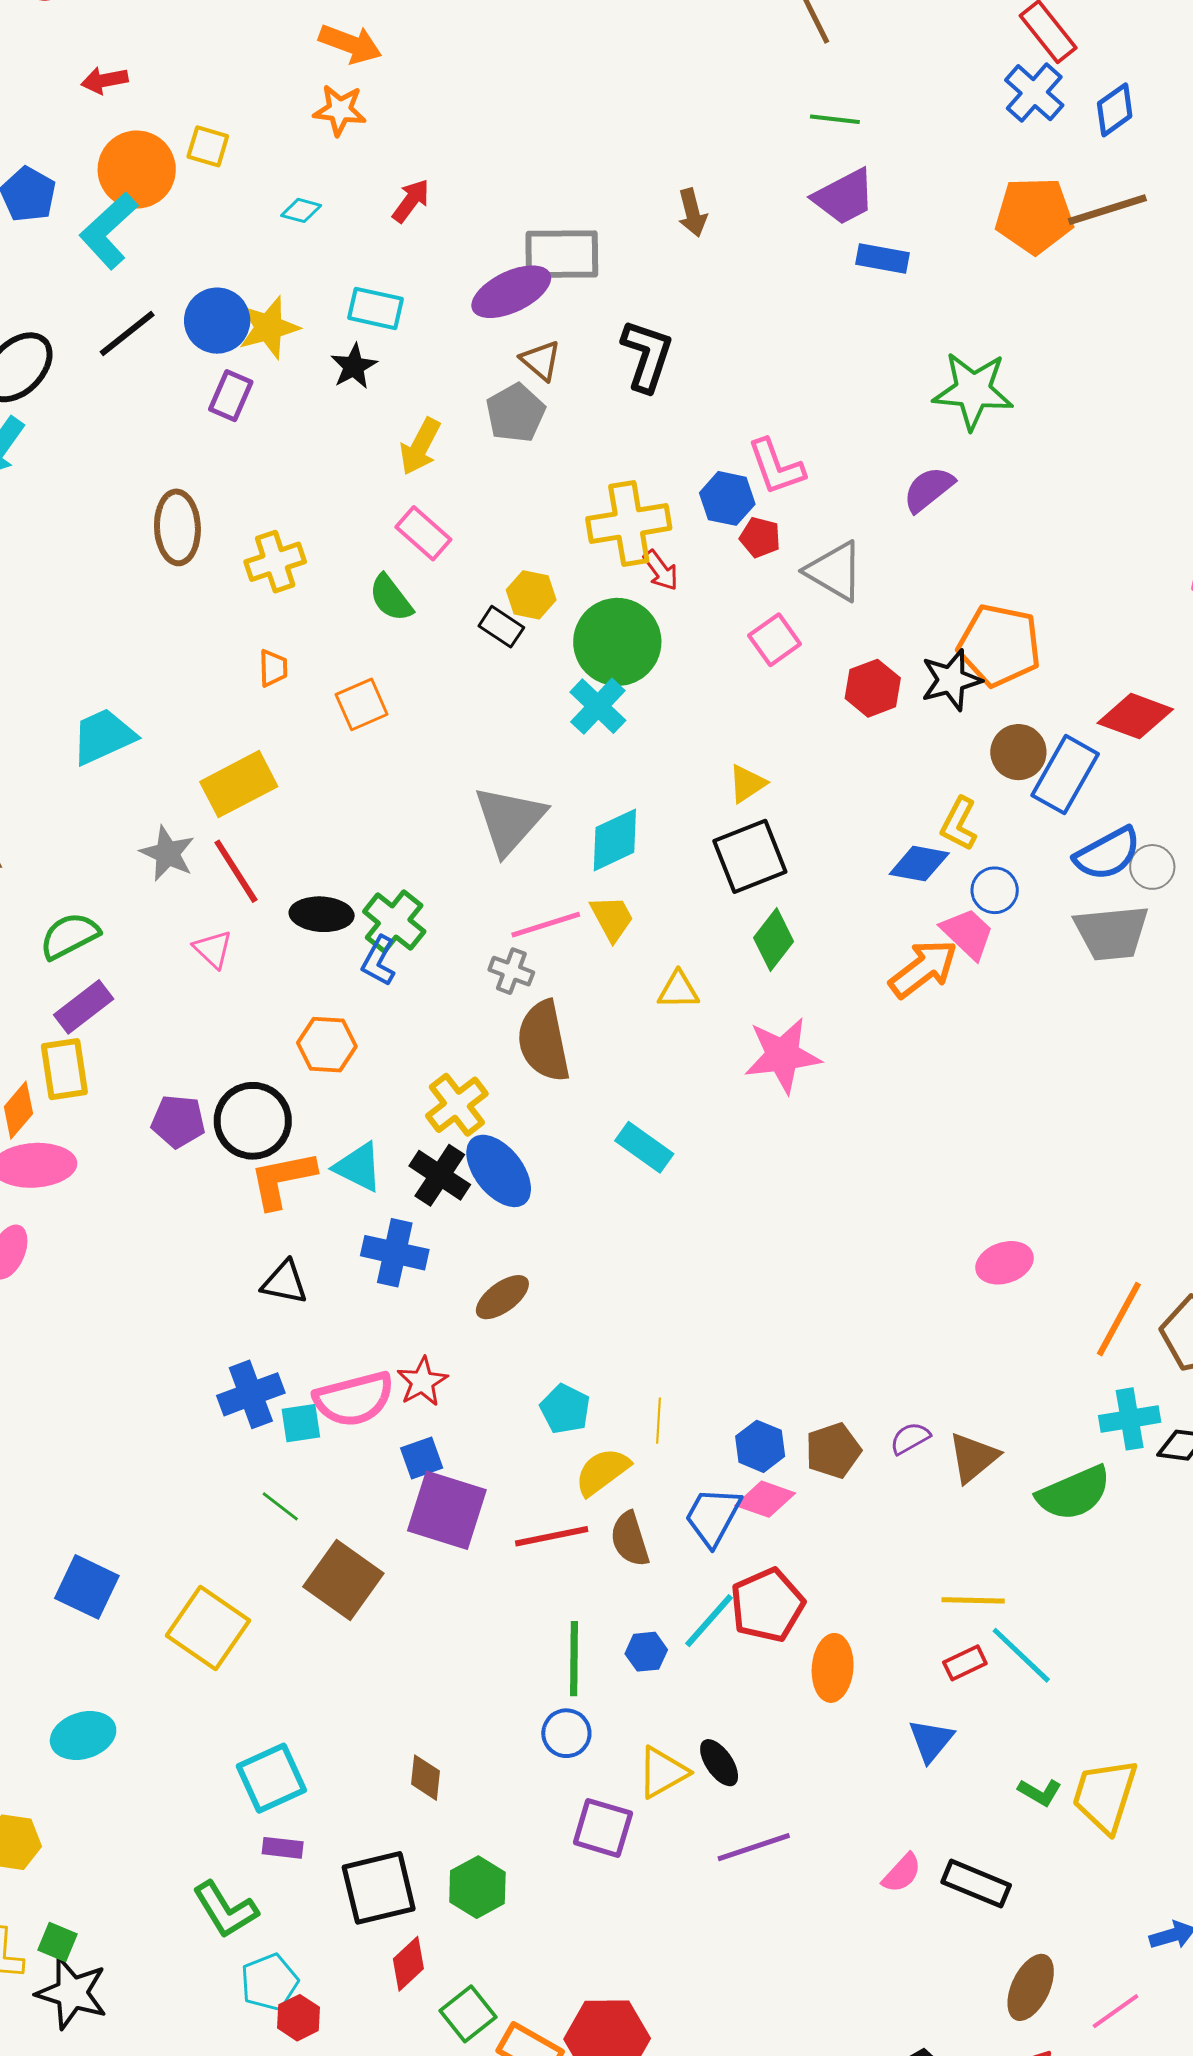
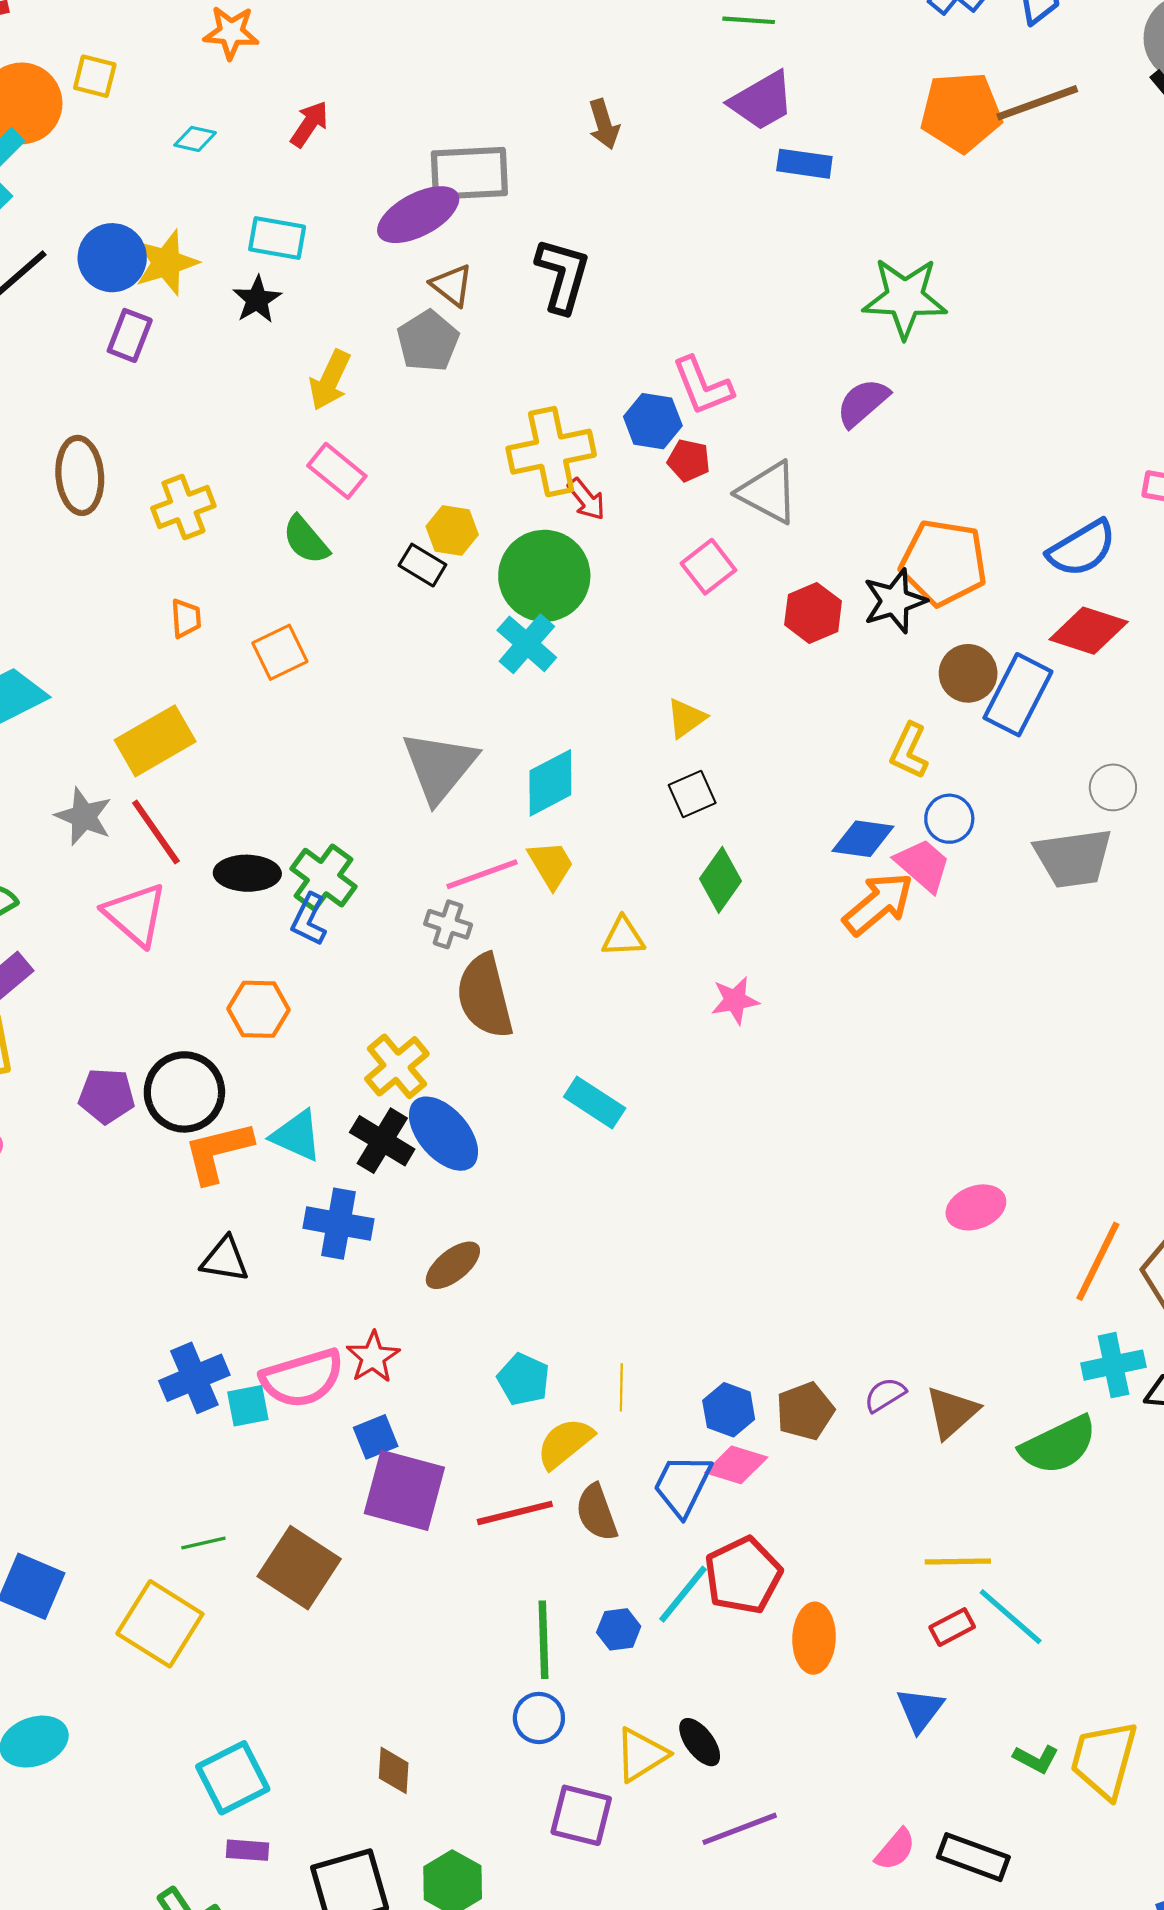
blue semicircle: (1107, 854) -> (1082, 548), moved
black square: (750, 856) -> (692, 794), size x0.6
blue diamond: (919, 864) -> (863, 839), moved
pink triangle: (213, 949) -> (135, 914), size x1.6
pink star: (783, 1055) -> (735, 1000), size x0.6
green line: (280, 1506) -> (203, 1543), moved, turned -48

